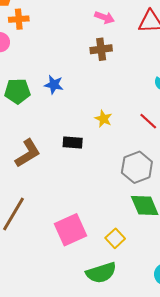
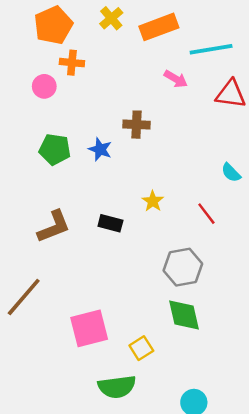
brown cross: (101, 49) -> (137, 125), moved

